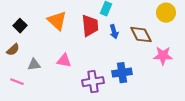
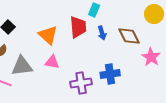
orange triangle: (57, 21) -> (48, 35), moved
pink star: (163, 56) -> (151, 57), turned 30
gray triangle: (34, 65) -> (22, 66), size x1.6

